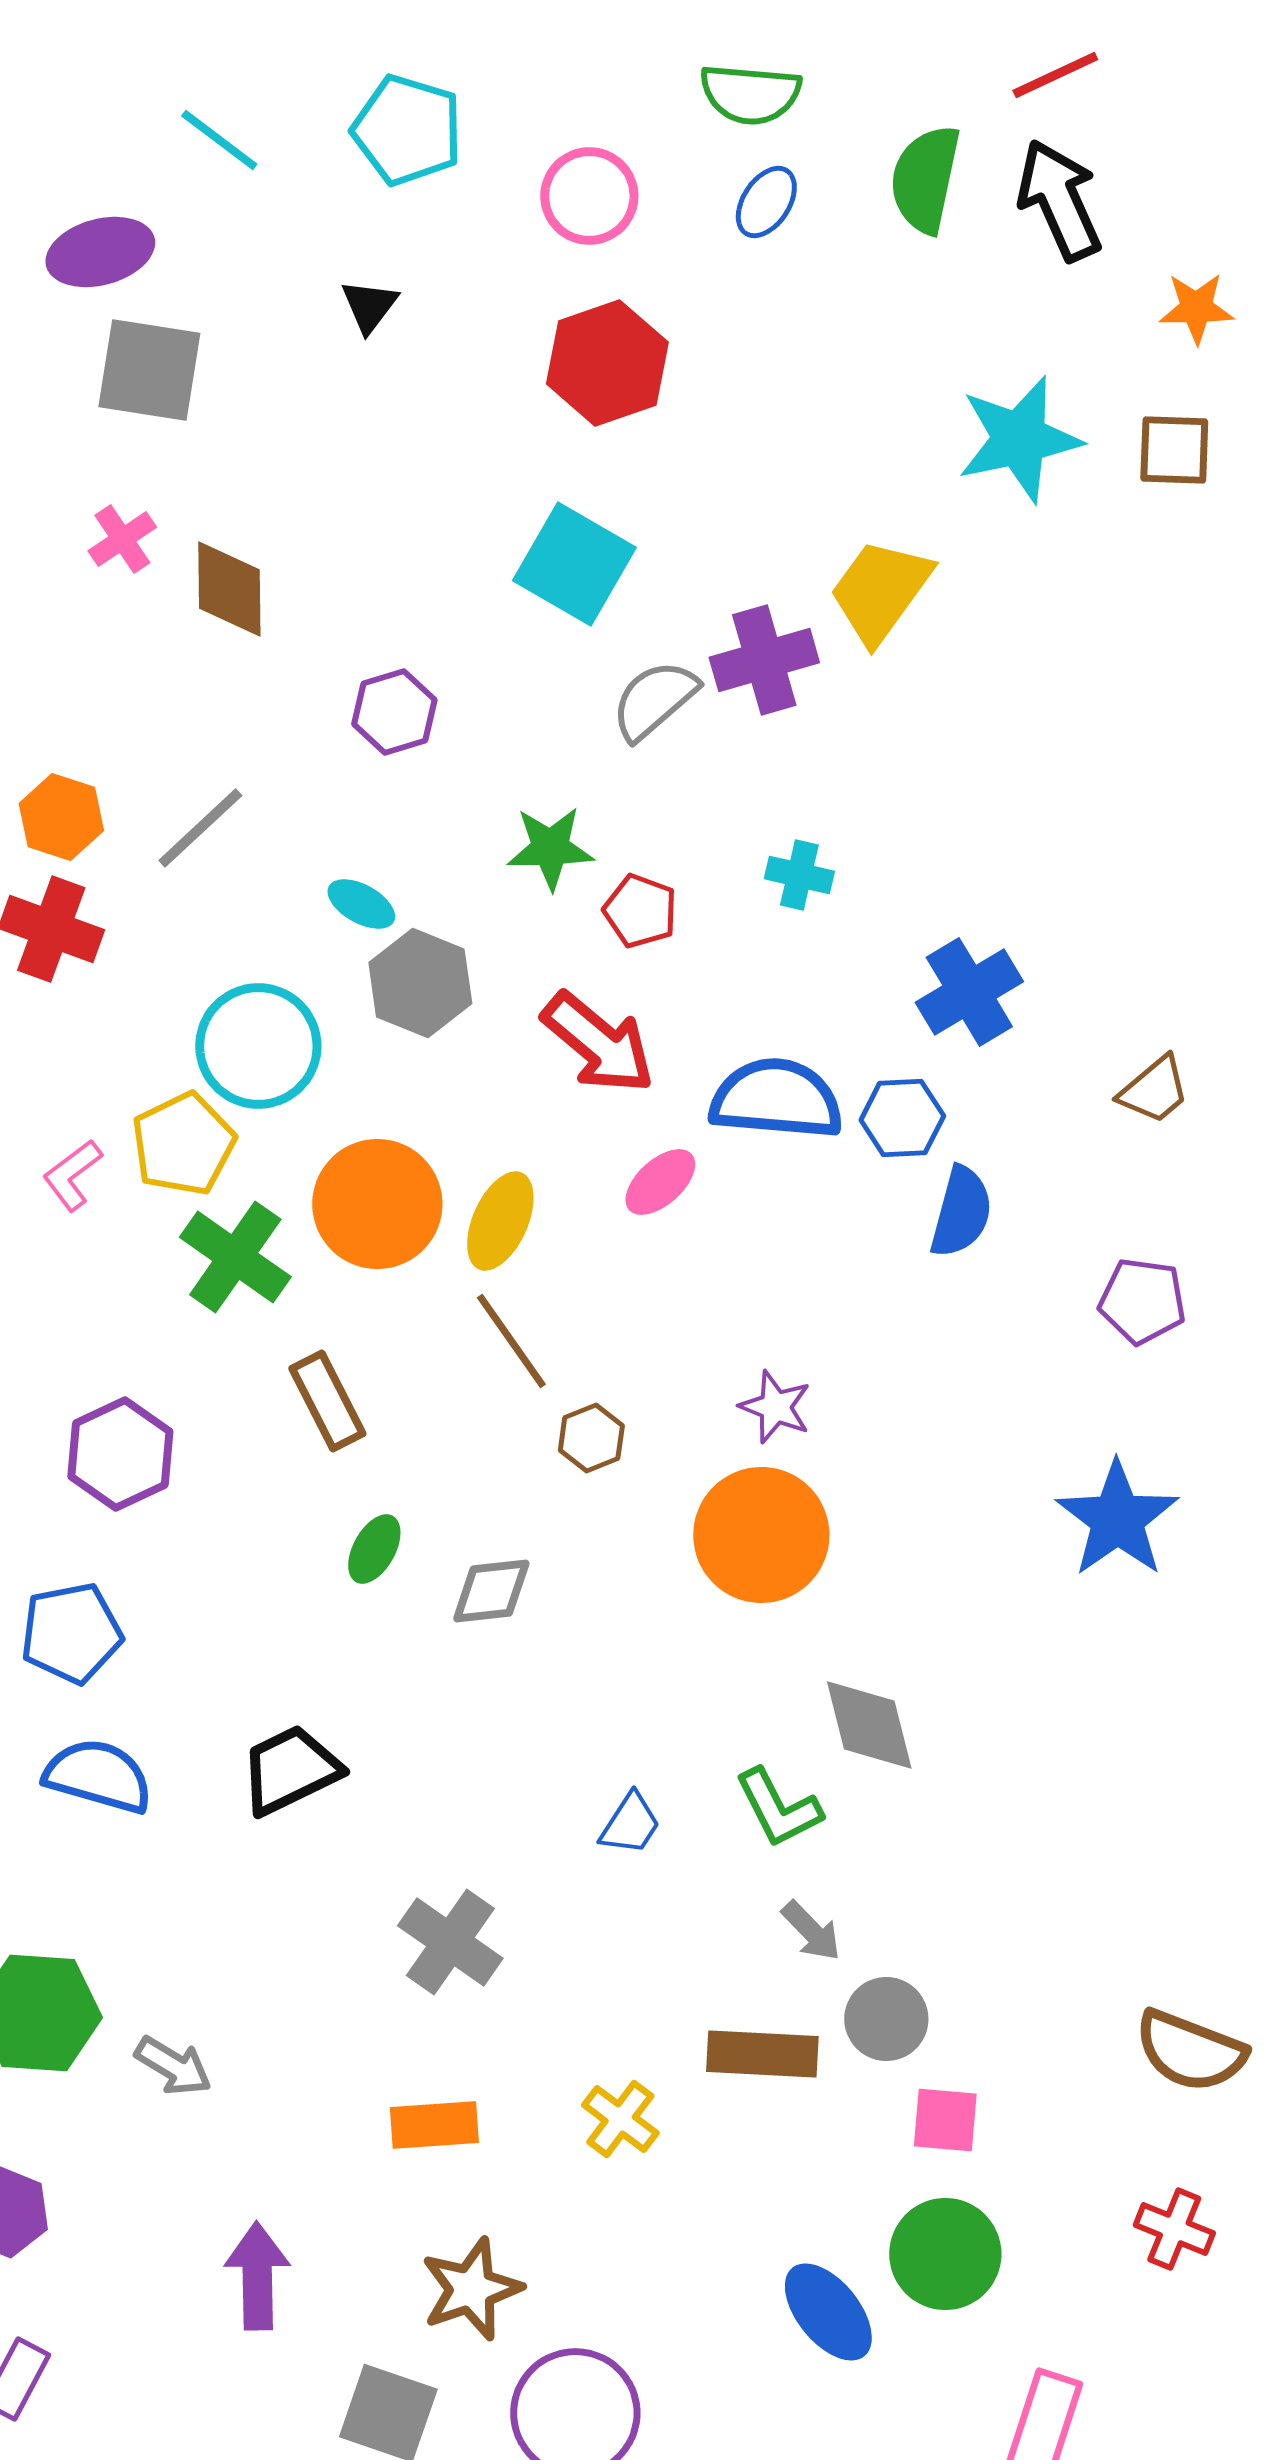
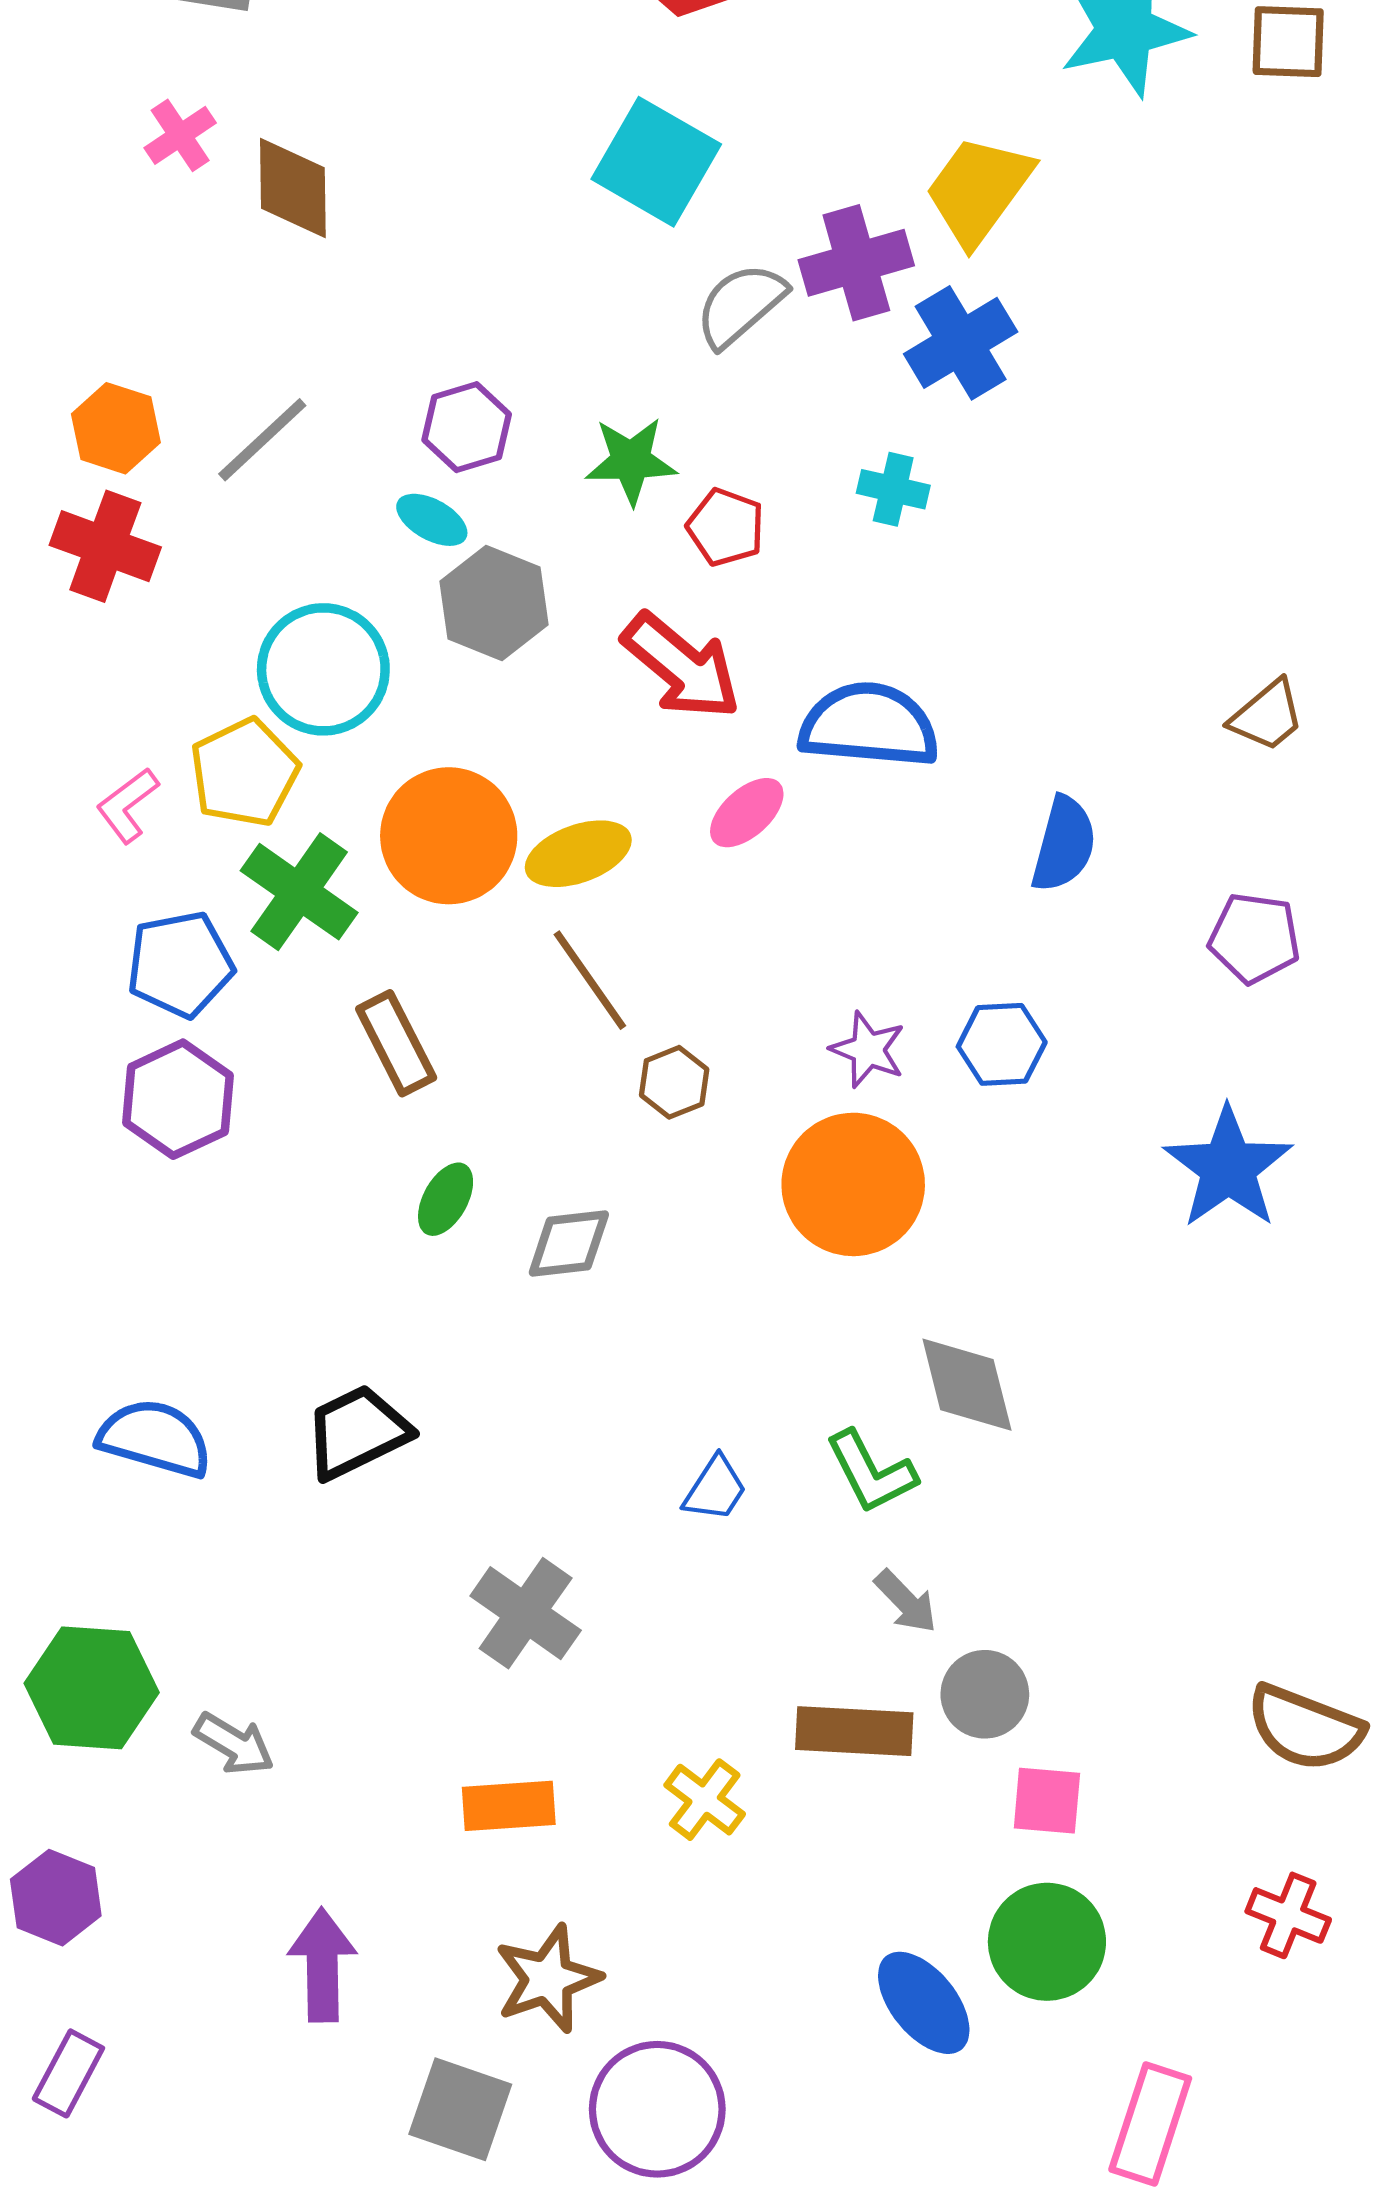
purple hexagon: (394, 712) -> (467, 427), moved
blue cross: (969, 992) -> (961, 343), moved
blue hexagon: (902, 1118) -> (1002, 1044), moved
yellow ellipse: (500, 1221) -> (578, 854), turned 46
blue pentagon: (71, 1633) -> (180, 964), moved

